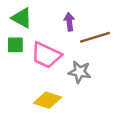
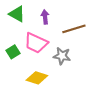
purple arrow: (69, 22) -> (45, 17), moved
green square: (15, 45) -> (13, 52), moved, turned -32

